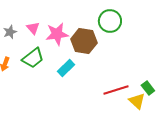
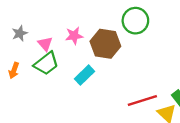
pink triangle: (33, 28) -> (45, 44), moved
pink star: (57, 34) -> (74, 36), size x0.7

